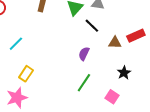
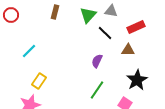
red rectangle: (136, 36) -> (136, 27), moved
black star: (124, 73) -> (137, 80), size x1.5

